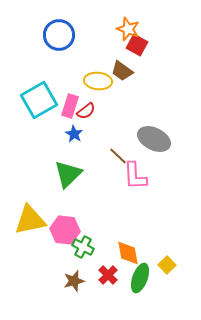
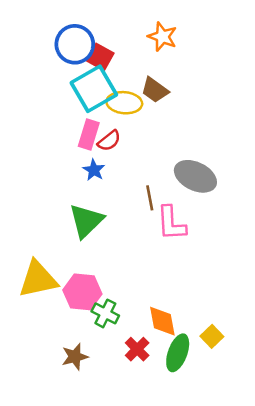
red square: (137, 45) -> (100, 57), moved
cyan square: (39, 100) -> (94, 89), moved
brown line: (118, 156) -> (150, 198), turned 36
brown star: (74, 281) -> (75, 357), moved

